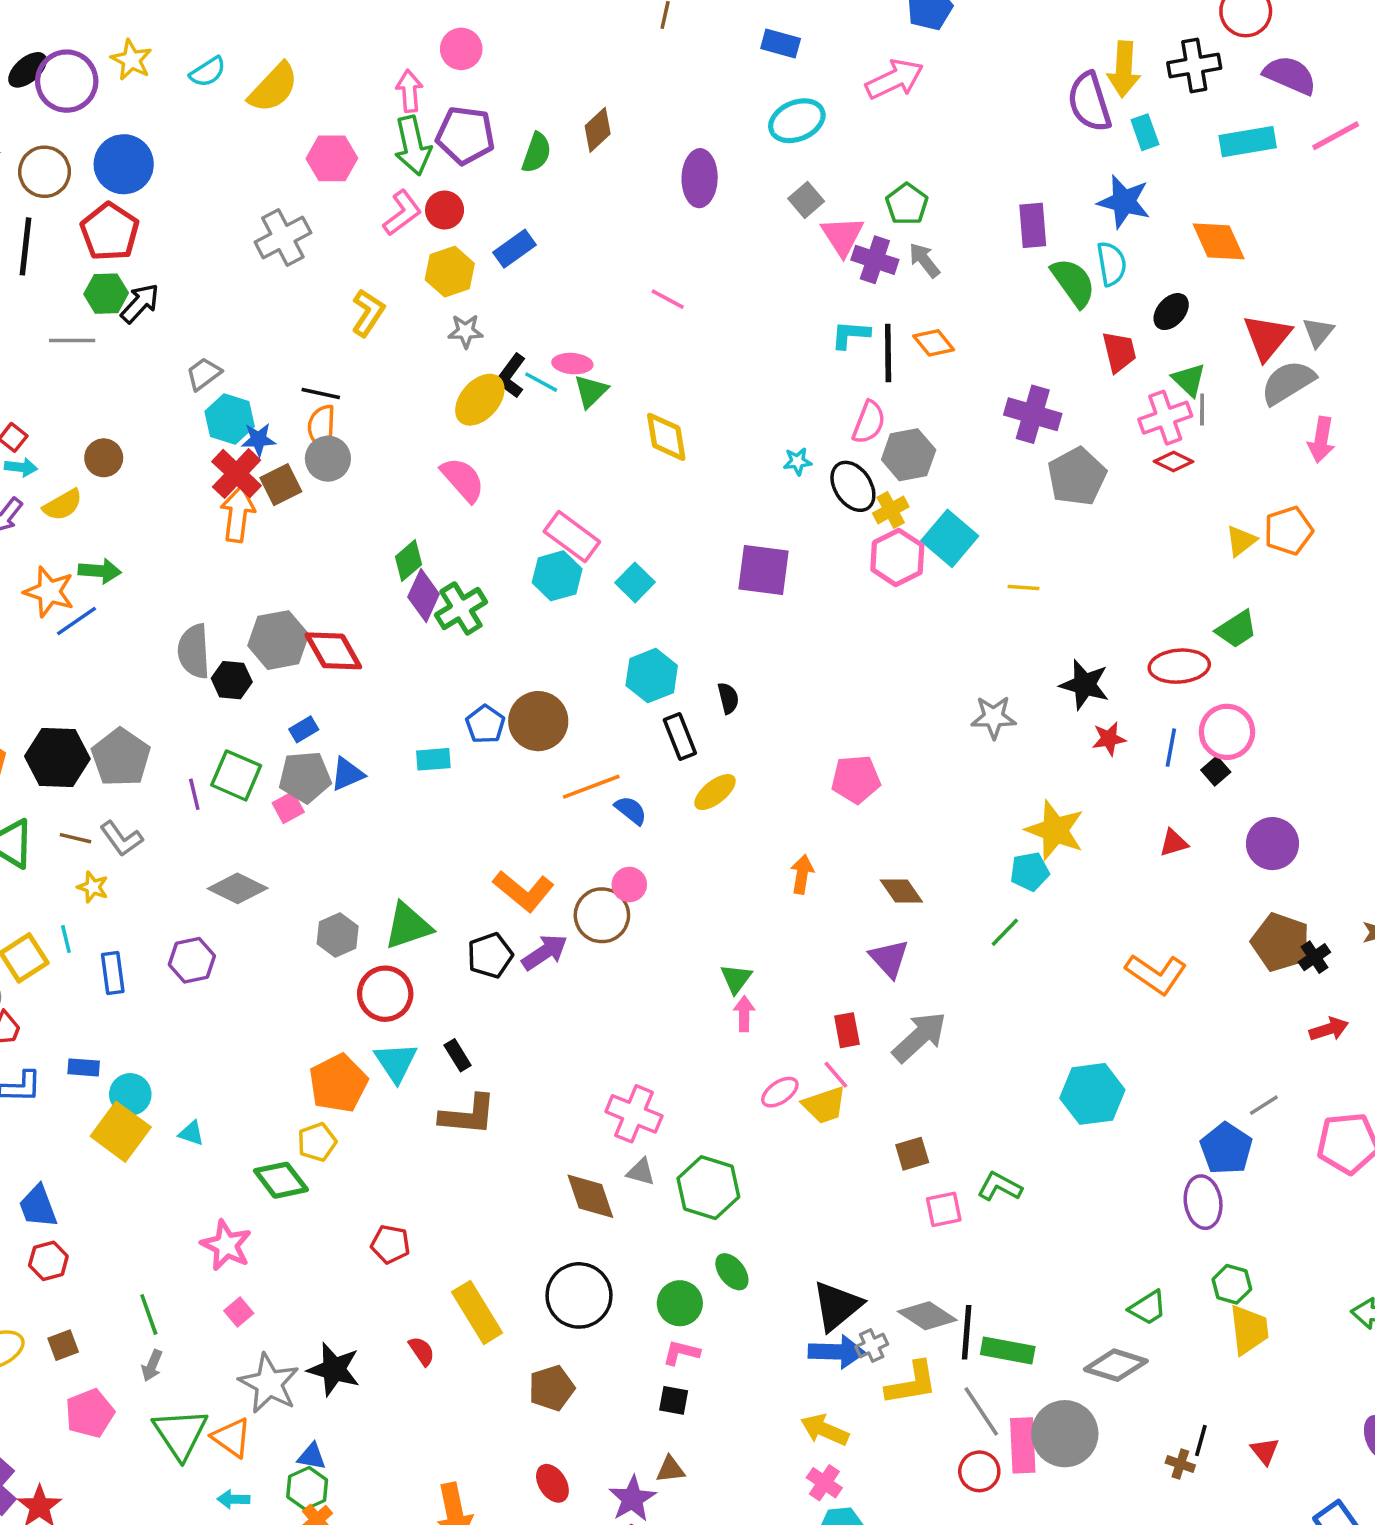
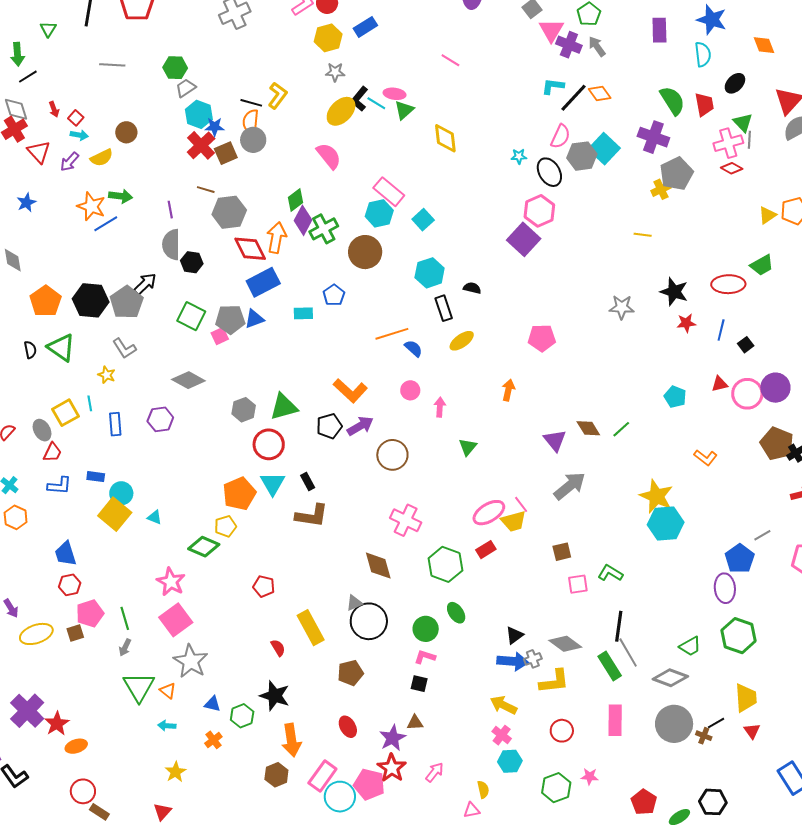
orange diamond: (1219, 241) -> (764, 45), size x0.7
green semicircle: (1073, 282) -> (672, 101), moved
green hexagon: (106, 294) -> (175, 68), moved
black arrow: (140, 303) -> (145, 284), moved
yellow L-shape: (368, 313) -> (277, 96), moved
black line: (888, 353) -> (573, 98), turned 40
yellow cross: (891, 510) -> (661, 189), moved
orange arrow: (238, 514) -> (276, 238), moved
cyan square: (950, 538) -> (604, 149), moved
pink hexagon: (897, 557) -> (539, 211), moved
purple square: (764, 570) -> (524, 239), moved, turned 32
gray hexagon: (278, 640) -> (229, 212), moved
black semicircle: (728, 698) -> (472, 288), turned -66
brown circle: (538, 721) -> (365, 252), moved
blue rectangle: (304, 729) -> (263, 282), moved, size x2.0
pink circle: (1227, 732) -> (747, 394), moved
purple line: (194, 794) -> (170, 210), moved
yellow star: (1055, 830) -> (656, 496), moved
brown line: (75, 838) -> (206, 190), moved
cyan pentagon: (1030, 872) -> (675, 397), moved, turned 30
brown diamond: (901, 891) -> (588, 428), moved
brown circle: (602, 915) -> (392, 455), moved
orange L-shape: (1156, 974) -> (705, 458), size x0.7
pink arrow: (744, 1014) -> (440, 407), moved
red rectangle: (847, 1030) -> (486, 550), moved, turned 66
pink ellipse: (780, 1092) -> (489, 513), size x1.5
gray triangle: (641, 1172) -> (354, 603), moved, turned -42
green diamond: (281, 1180) -> (204, 547), turned -32
green hexagon: (1232, 1284) -> (739, 636), size x1.6
black triangle: (837, 1306) -> (514, 635), size x0.6
pink square: (239, 1312) -> (176, 620), size x2.0
yellow trapezoid: (1249, 1330) -> (746, 698), moved
black line: (967, 1332) -> (619, 626), moved
green rectangle: (1008, 1351) -> (610, 666), turned 44
black star: (334, 1369) -> (275, 696), moved
gray line: (981, 1411) -> (628, 653), moved
pink pentagon: (90, 1413) -> (90, 613), moved
gray circle: (1065, 1434) -> (674, 724), moved
orange triangle: (232, 1438) -> (168, 691), size x0.7
black line: (1201, 1440) -> (716, 723), turned 42
red circle: (979, 1471) -> (562, 731), moved
green hexagon: (307, 1488) -> (242, 716), moved

